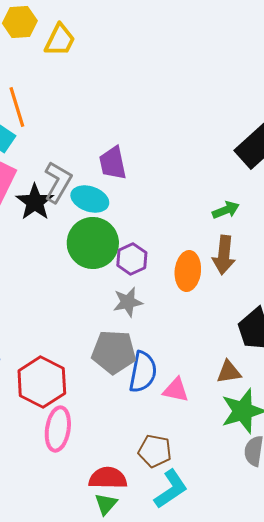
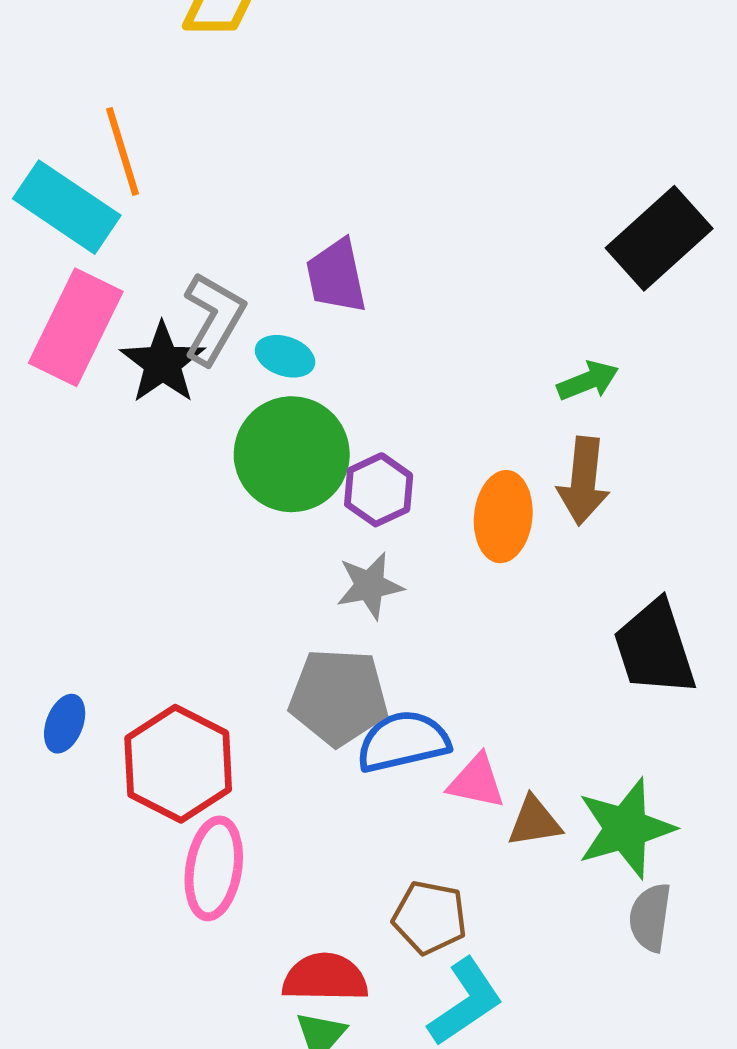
cyan ellipse: (90, 199) -> (285, 356), size x0.7
blue semicircle: (143, 372) -> (403, 741), turned -114
brown triangle: (229, 372) -> (534, 822), moved

